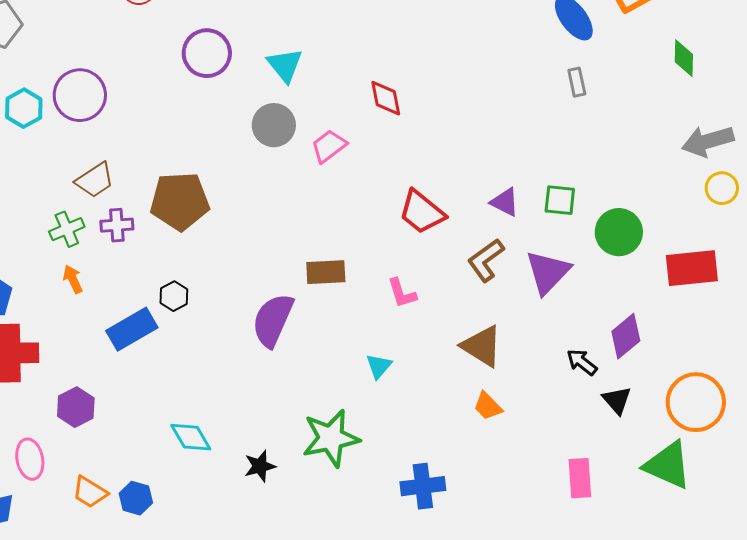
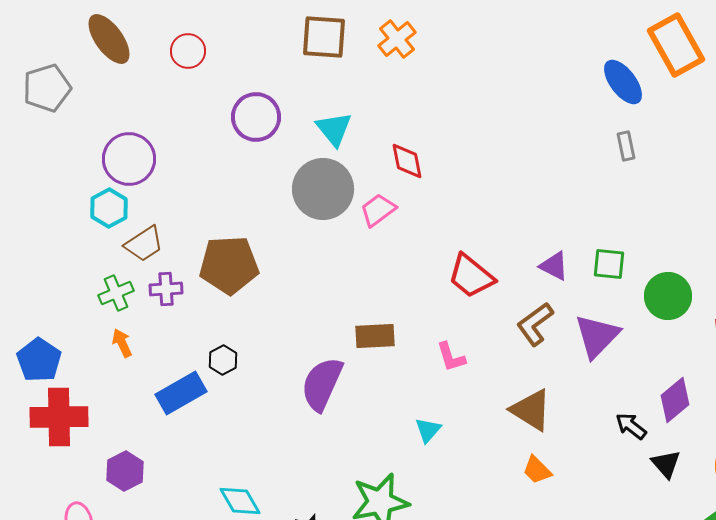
red diamond: (386, 98) -> (407, 161), moved
cyan hexagon: (24, 108) -> (109, 208), moved
gray circle: (274, 125) -> (323, 189), size x1.4

